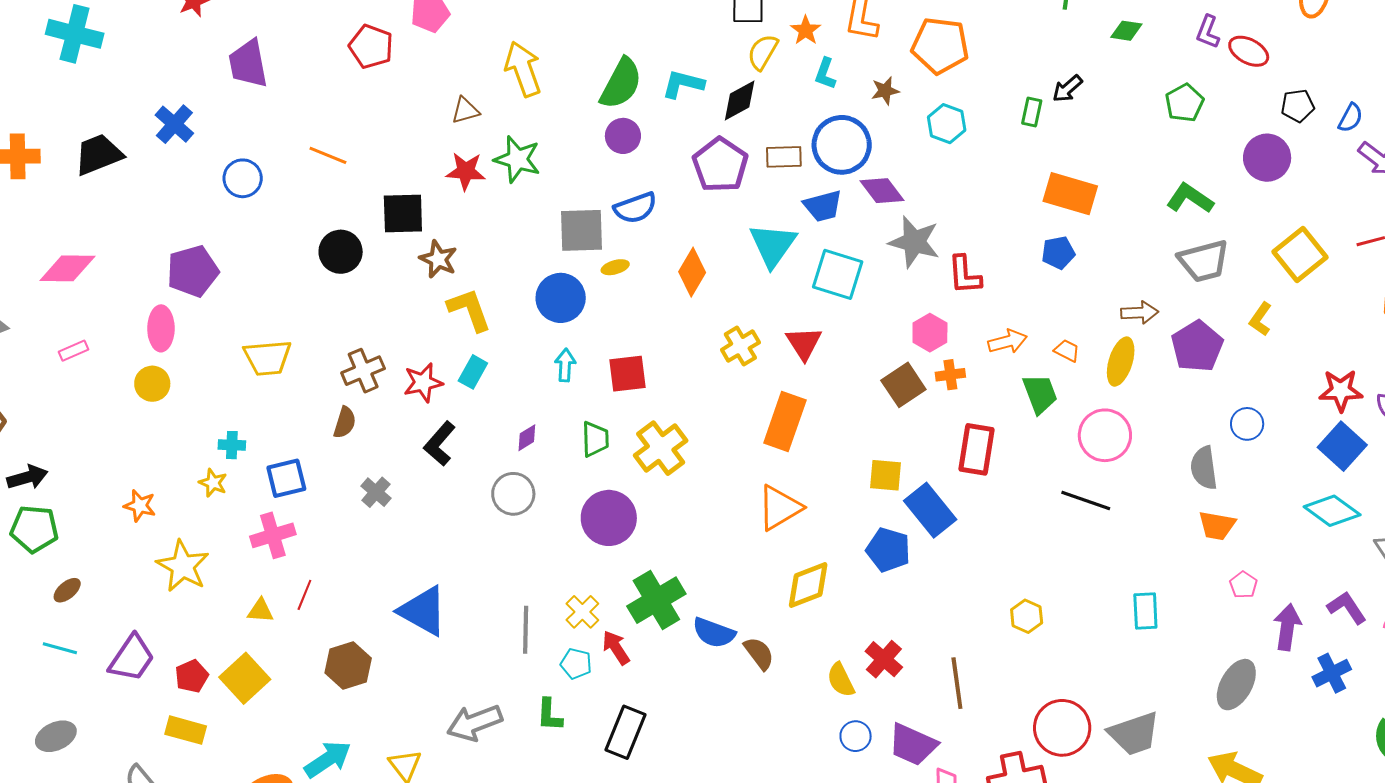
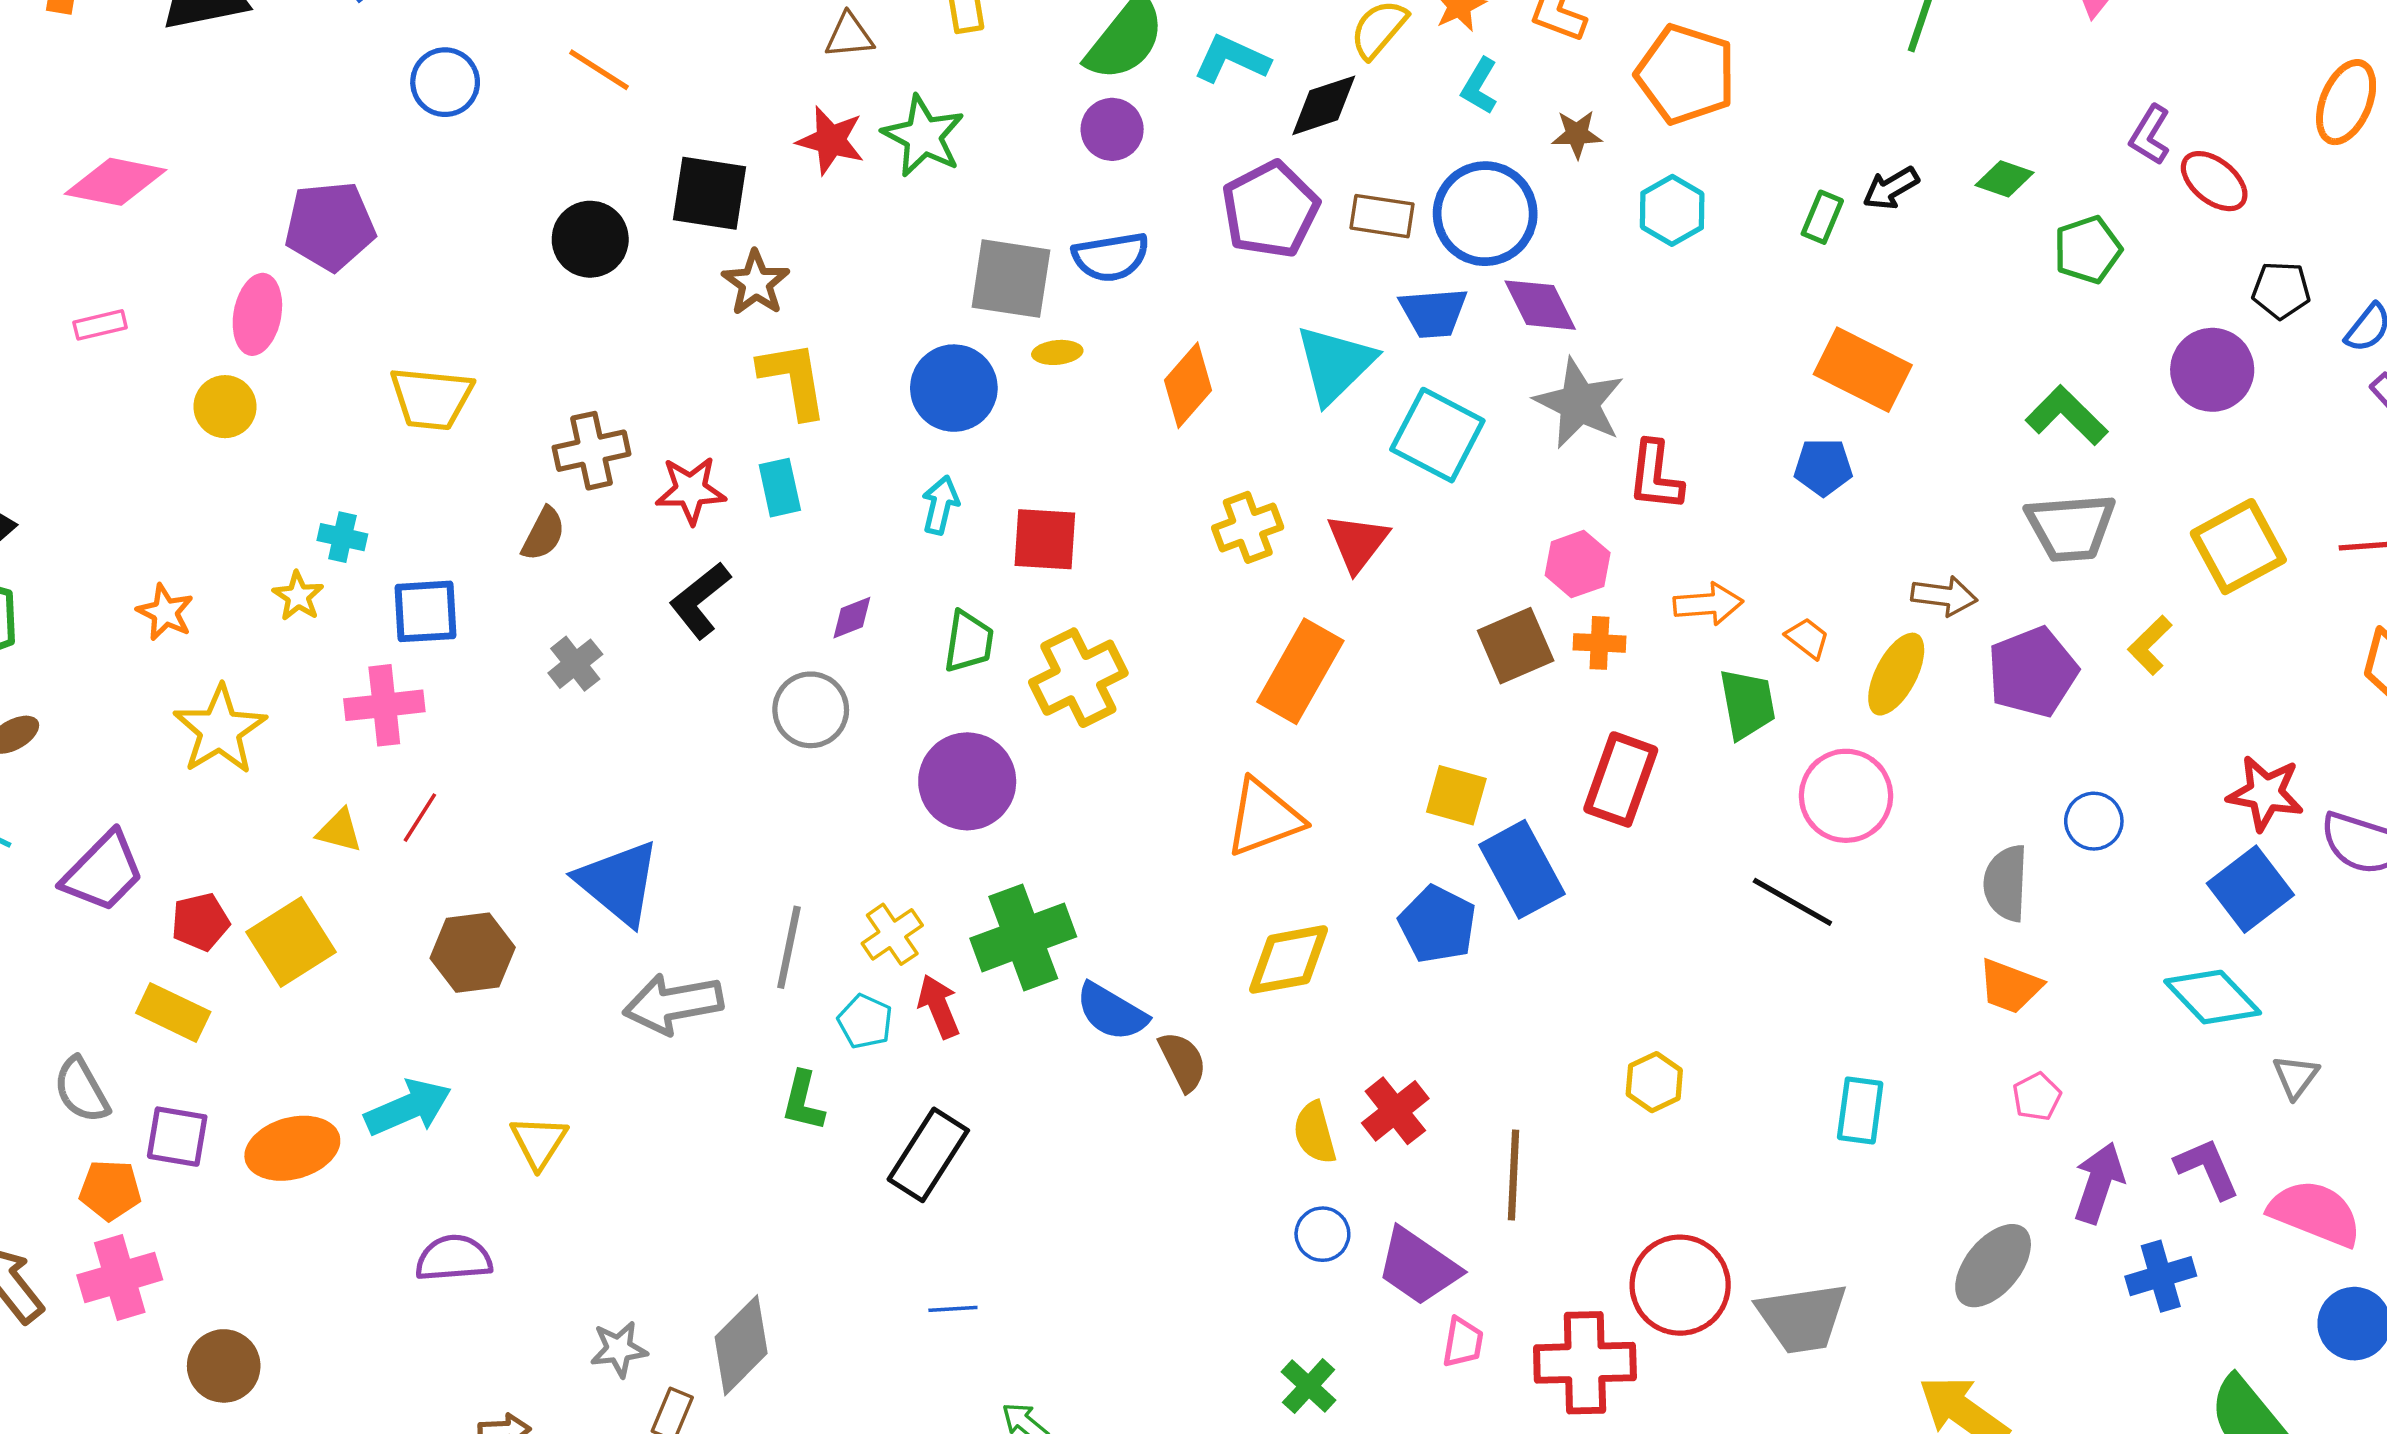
green diamond: (1126, 31) -> (2004, 179), moved
cyan rectangle: (473, 372) -> (780, 488), turned -52
gray arrow: (475, 723) -> (673, 1004), moved

